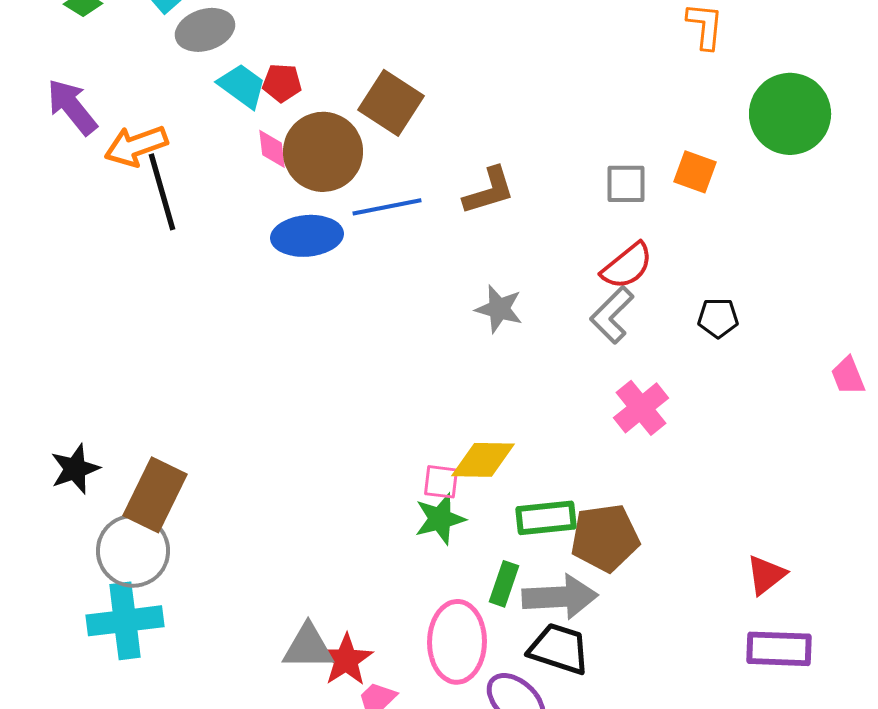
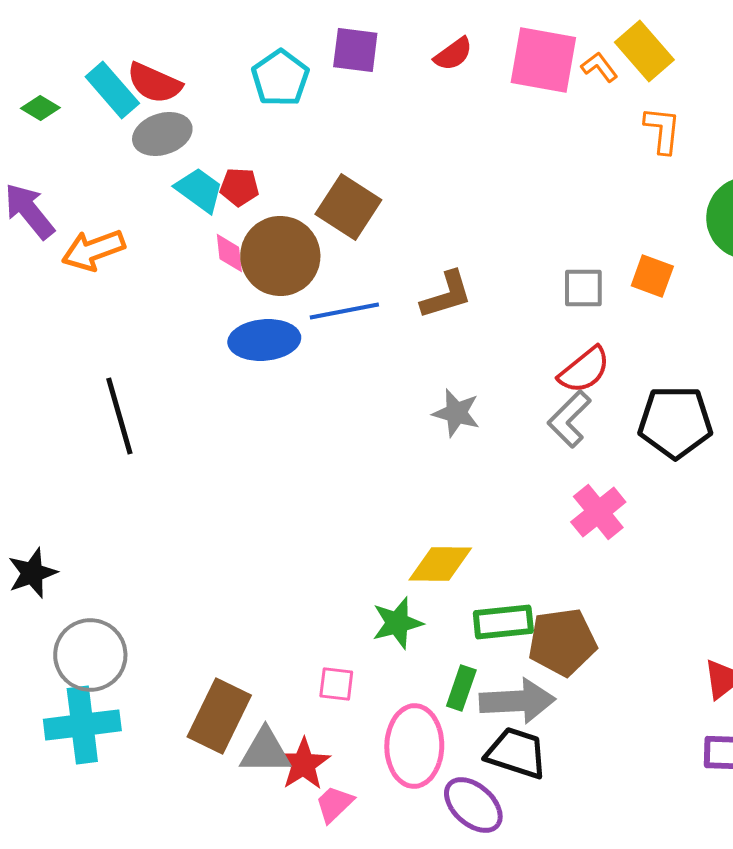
black line: (162, 192) -> (119, 416), moved
black pentagon: (718, 318) -> (675, 422), size x1.8
pink square: (441, 482) -> (336, 684), moved
brown rectangle: (155, 495) -> (219, 716), moved

